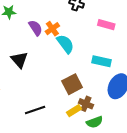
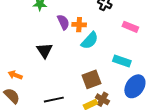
orange cross: (52, 29) -> (79, 25), turned 32
cyan semicircle: (65, 44) -> (90, 41), turned 72

